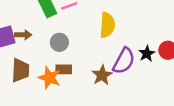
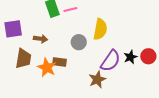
brown arrow: (23, 35) -> (41, 39), moved
gray circle: (59, 42) -> (79, 42), moved
brown star: (102, 75) -> (97, 79), moved

